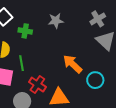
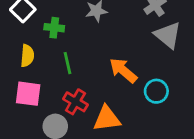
green line: (22, 63) -> (68, 63), moved

